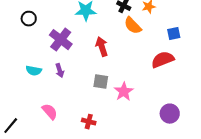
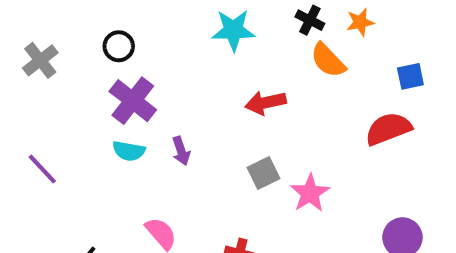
purple cross: (61, 40) -> (133, 101), moved
red arrow: (102, 47) -> (266, 103), turned -84
gray square: (101, 82) -> (264, 173), turned -35

